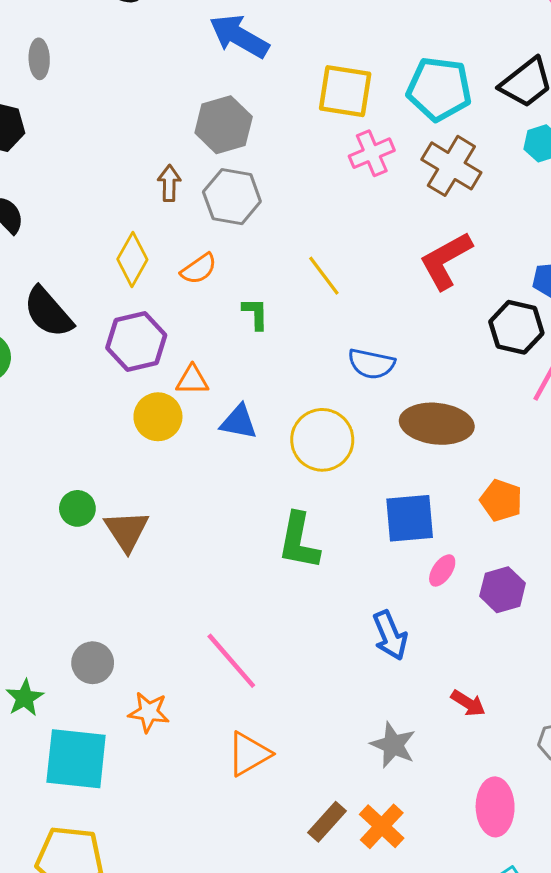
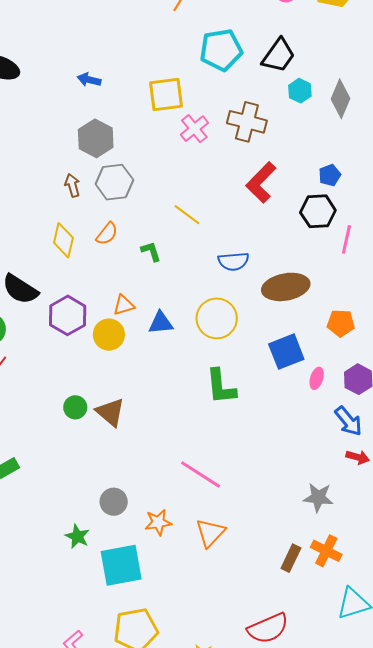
blue arrow: (239, 36) -> (89, 80), size x0.6
cyan pentagon: (439, 89) -> (221, 50), moved
purple hexagon: (136, 341) -> (68, 315), moved
blue arrow: (390, 635) -> (348, 421), moved
orange triangle: (249, 754) -> (210, 533), moved

